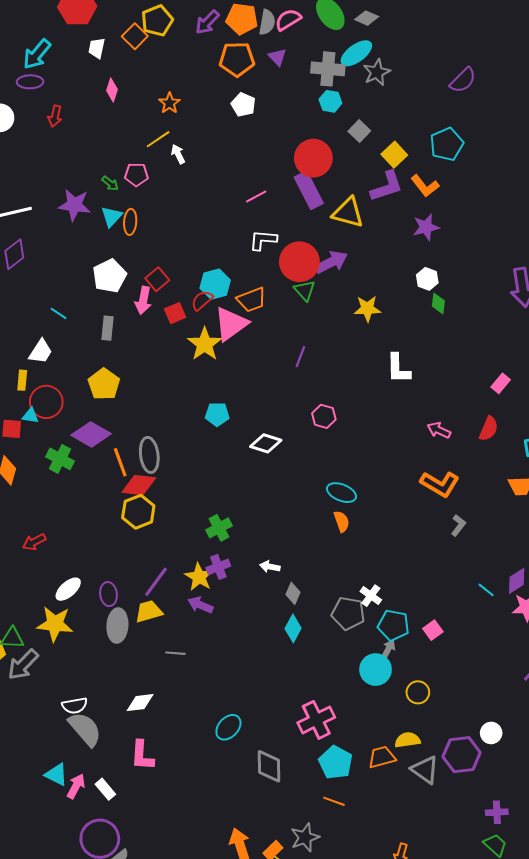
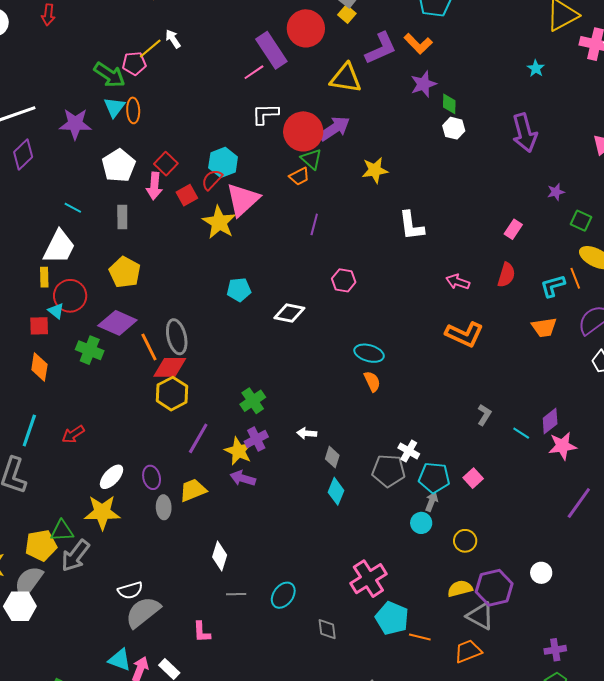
yellow line: (158, 139) -> (150, 48), moved
yellow square: (394, 155) -> (347, 14), moved, size x0.7
green arrow: (110, 183) -> (109, 75), size x1.8
purple rectangle: (309, 190) -> (271, 50), moved
purple star: (74, 205) -> (75, 124), moved
white hexagon: (427, 279) -> (454, 128), moved
orange trapezoid: (252, 300) -> (299, 176), moved, size x0.7
green diamond: (438, 303) -> (449, 104), moved
white trapezoid: (41, 352) -> (59, 247), size x1.4
cyan triangle: (30, 416) -> (56, 311), turned 36
gray L-shape: (458, 525) -> (484, 415), moved
purple line: (156, 582) -> (198, 438), moved
gray ellipse: (117, 626) -> (164, 507), size x0.7
gray line: (175, 653) -> (236, 594), moved
cyan circle: (376, 670) -> (421, 523), size x0.7
white diamond: (140, 703) -> (220, 556), moved, turned -60
gray semicircle: (85, 729) -> (143, 612), turned -81
pink L-shape: (142, 755) -> (202, 632), size x0.7
purple hexagon: (462, 755) -> (494, 588), moved
orange trapezoid: (382, 757) -> (468, 651), moved
gray diamond: (269, 766) -> (327, 629), size x0.7
orange line: (334, 801) -> (420, 637), moved

